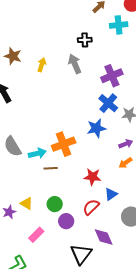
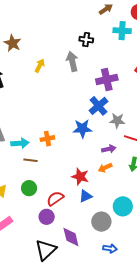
yellow arrow: (42, 65) -> (40, 66), moved
orange cross: (64, 144) -> (47, 139), size x0.6
red star: (92, 177) -> (80, 177), moved
green circle: (55, 204) -> (29, 188), moved
red semicircle: (91, 207) -> (55, 198), moved
purple circle: (66, 221) -> (47, 217), moved

